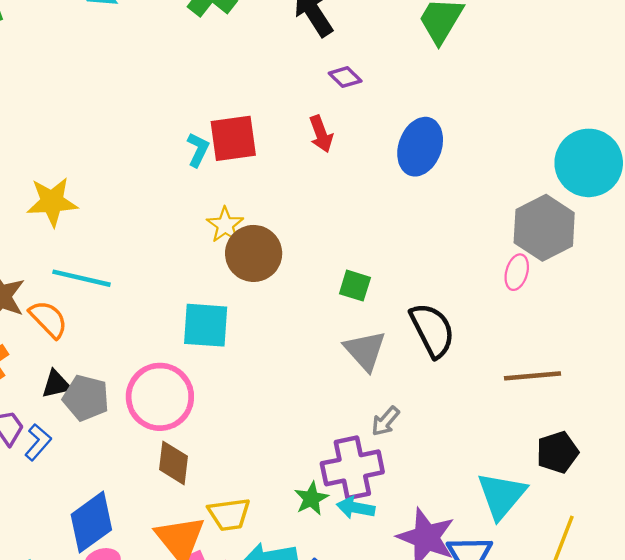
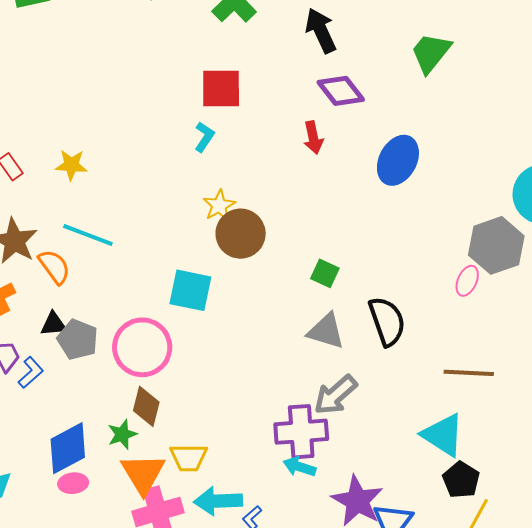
purple diamond: (345, 77) -> (341, 91), size x1.6
red square: (233, 138) -> (221, 89), moved
yellow star: (52, 202) -> (71, 165), size x0.7
gray triangle: (365, 351) -> (326, 331), turned -39
gray arrow: (385, 421) -> (335, 395), size x1.6
black pentagon: (557, 452) -> (461, 480), moved, turned -30
cyan triangle: (502, 495) -> (443, 435), moved, turned -45
green star: (311, 499) -> (122, 434), moved

